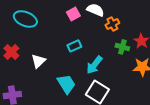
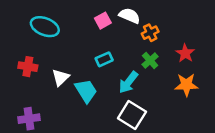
green cross: (122, 47) -> (150, 61), moved, turned 32
red cross: (11, 52) -> (28, 67), turned -35
cyan trapezoid: (66, 84) -> (86, 91), moved

